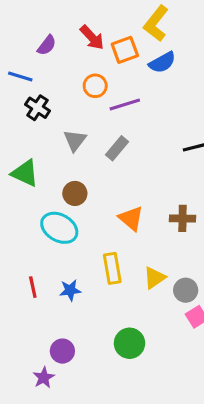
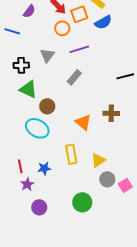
orange circle: (95, 86) -> (62, 28), moved
black cross: (37, 108) -> (21, 65), moved, turned -35
gray triangle: (75, 140) -> (47, 55), moved
green triangle: (25, 173) -> (28, 89), moved
brown cross: (183, 218) -> (111, 113), moved
gray circle: (186, 290) -> (107, 179), moved
purple star: (44, 378) -> (27, 184), moved

